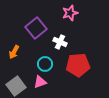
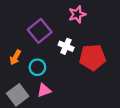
cyan circle: (45, 64) -> (37, 67), moved
red pentagon: (78, 65) -> (93, 57), moved

